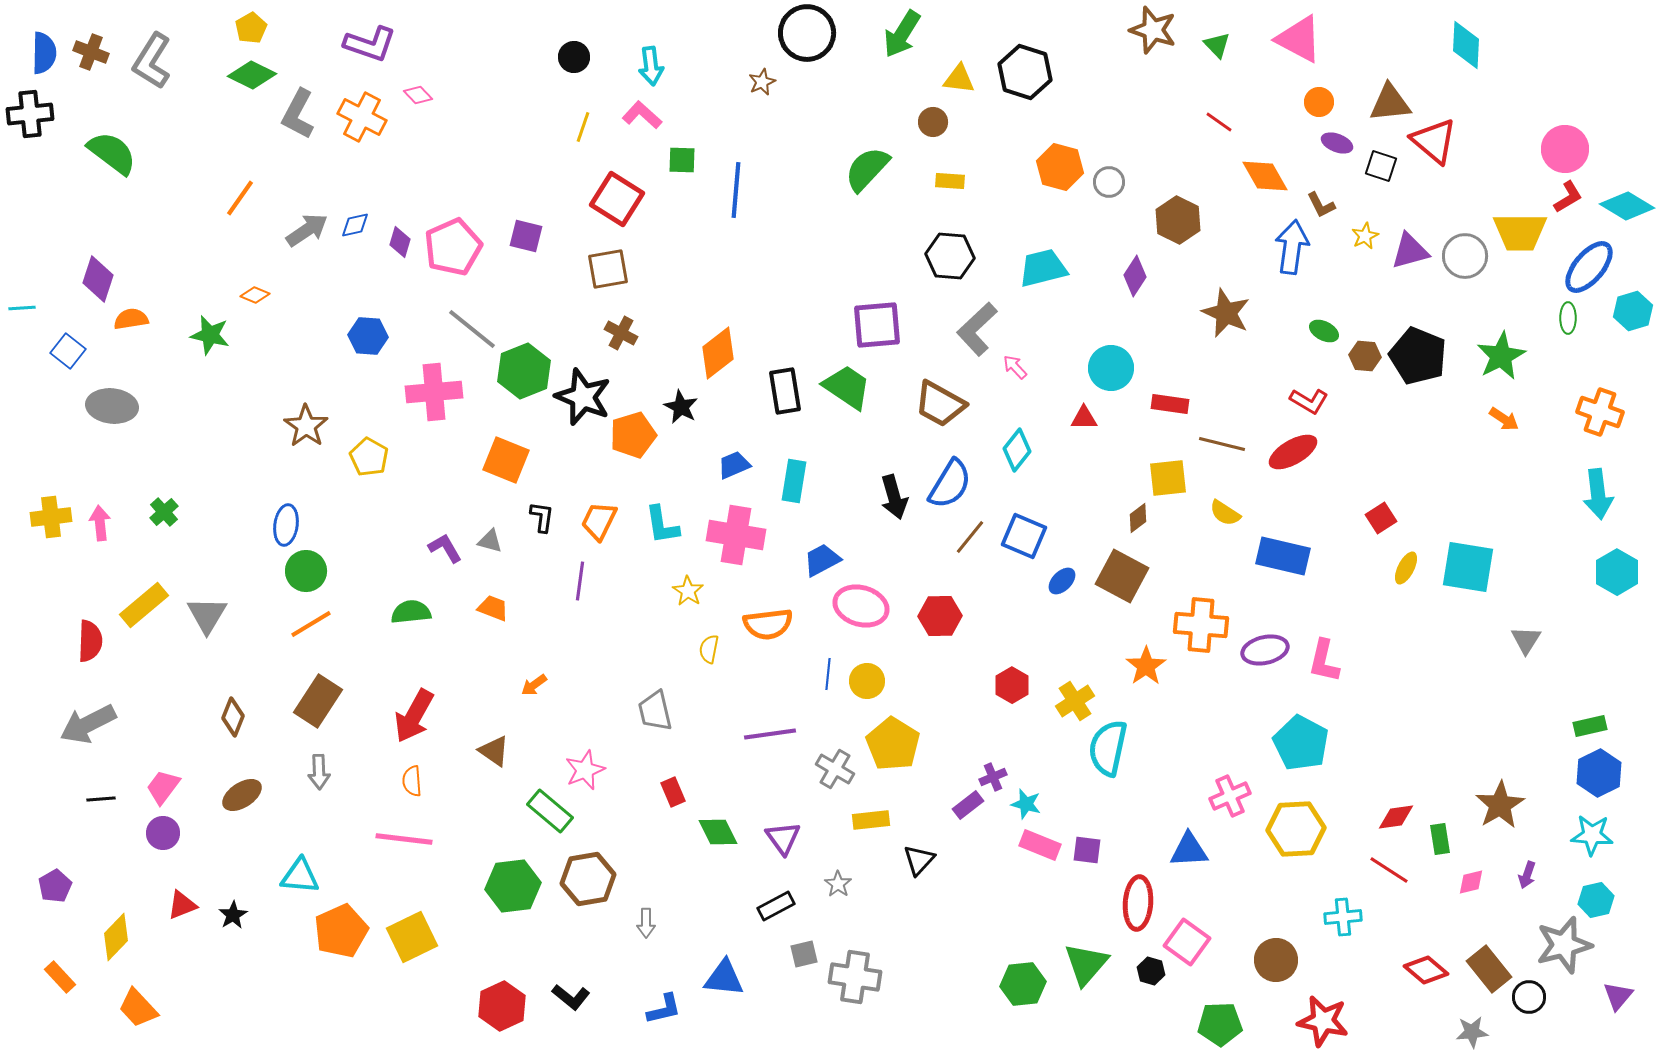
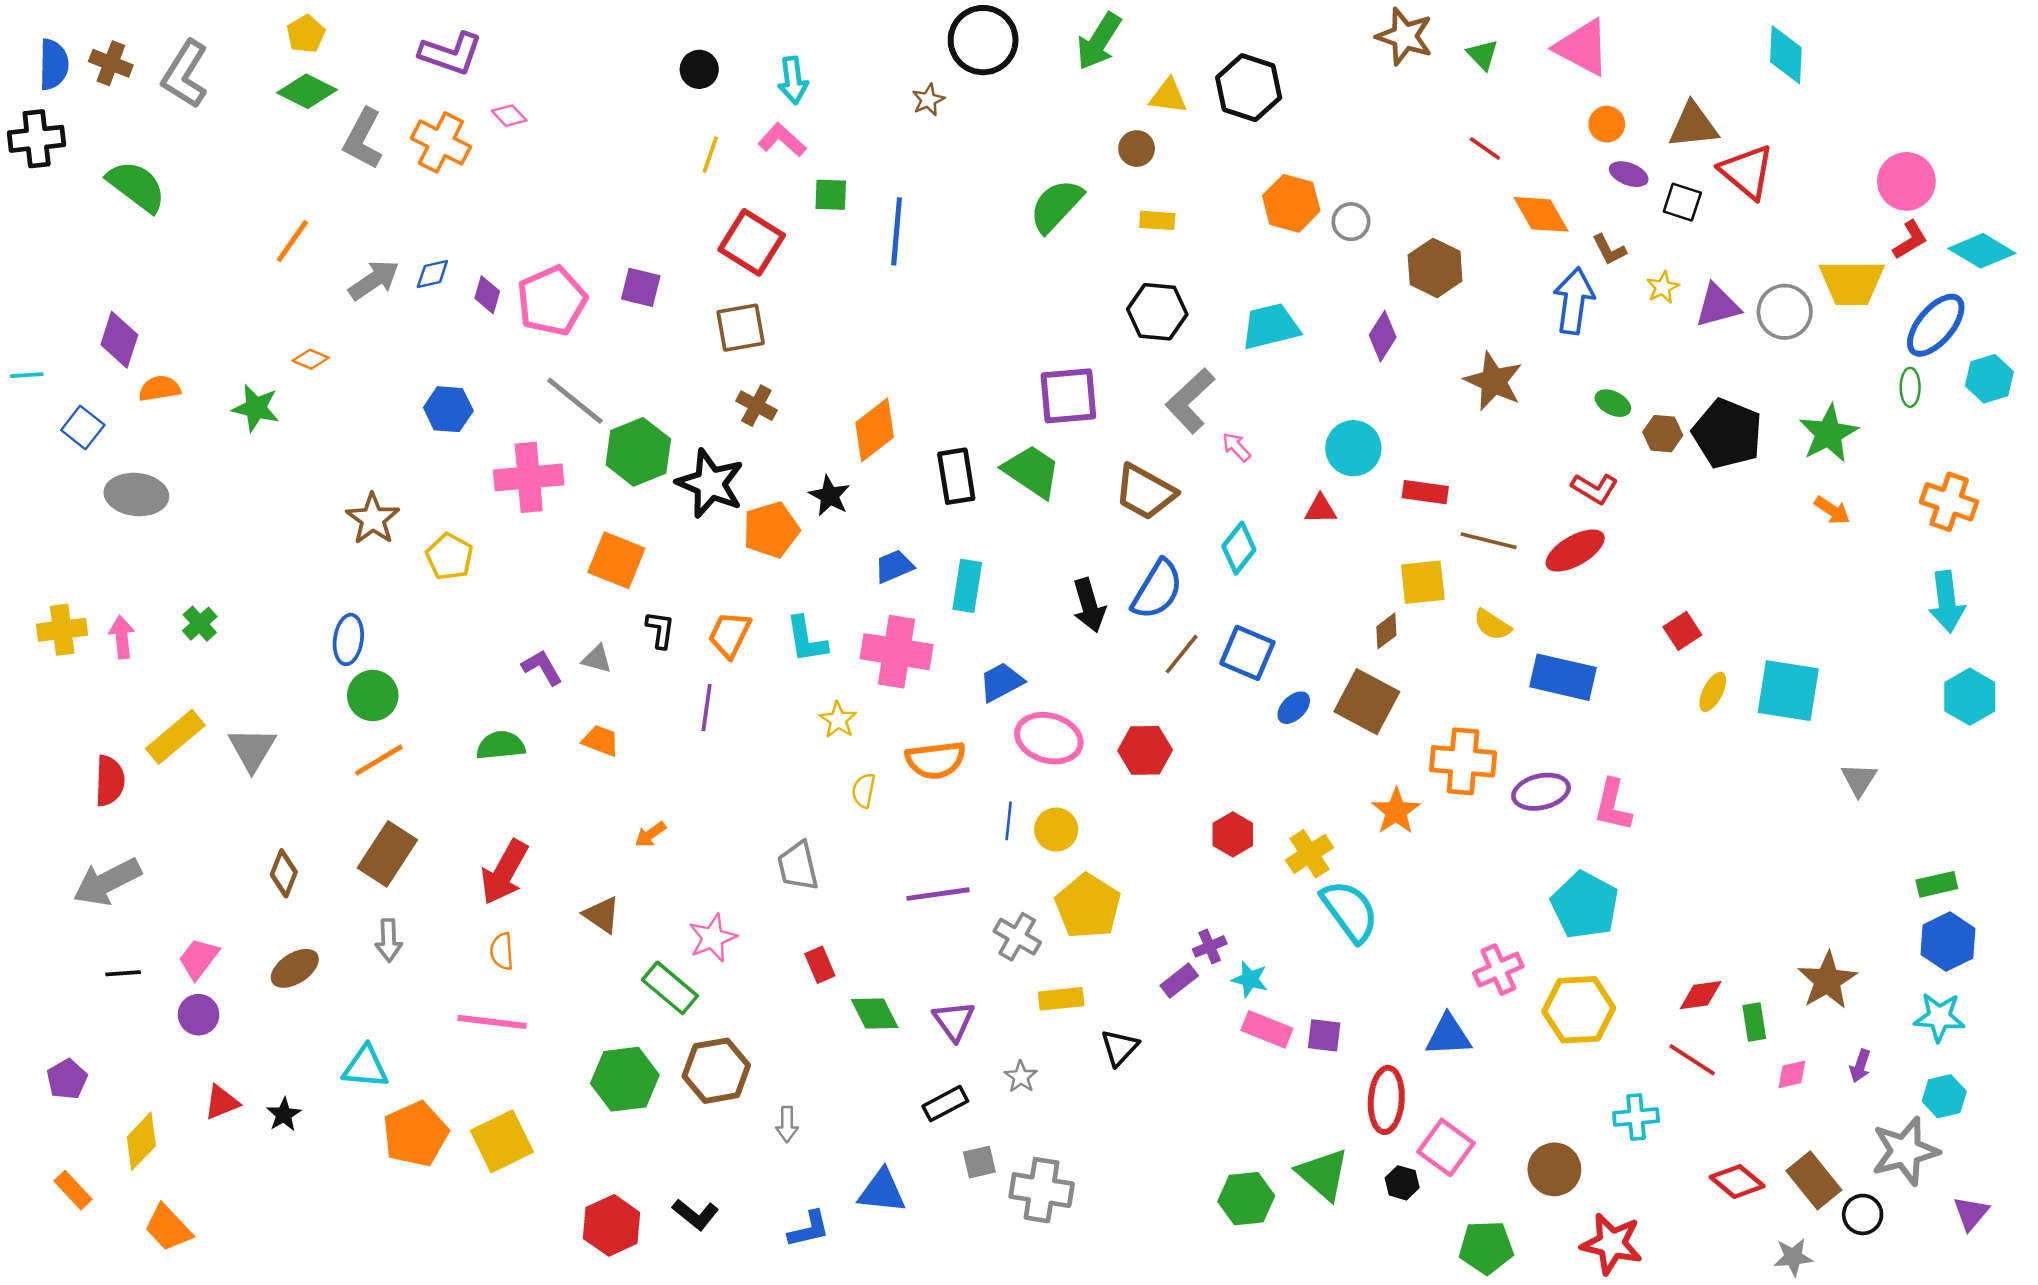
cyan semicircle: (1108, 748) -> (1350, 911), turned 132
green triangle: (1086, 964) -> (1323, 1174), turned -30

